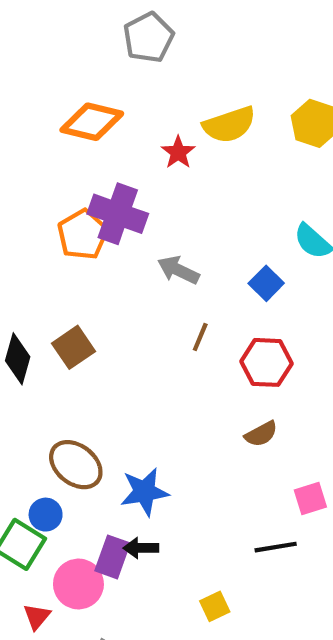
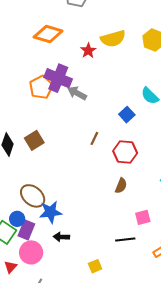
gray arrow: (178, 270) -> (77, 93), moved
brown semicircle: (261, 434) -> (121, 186), turned -42
blue star: (145, 492) -> (51, 212), moved
purple rectangle: (113, 557) -> (26, 230), moved

